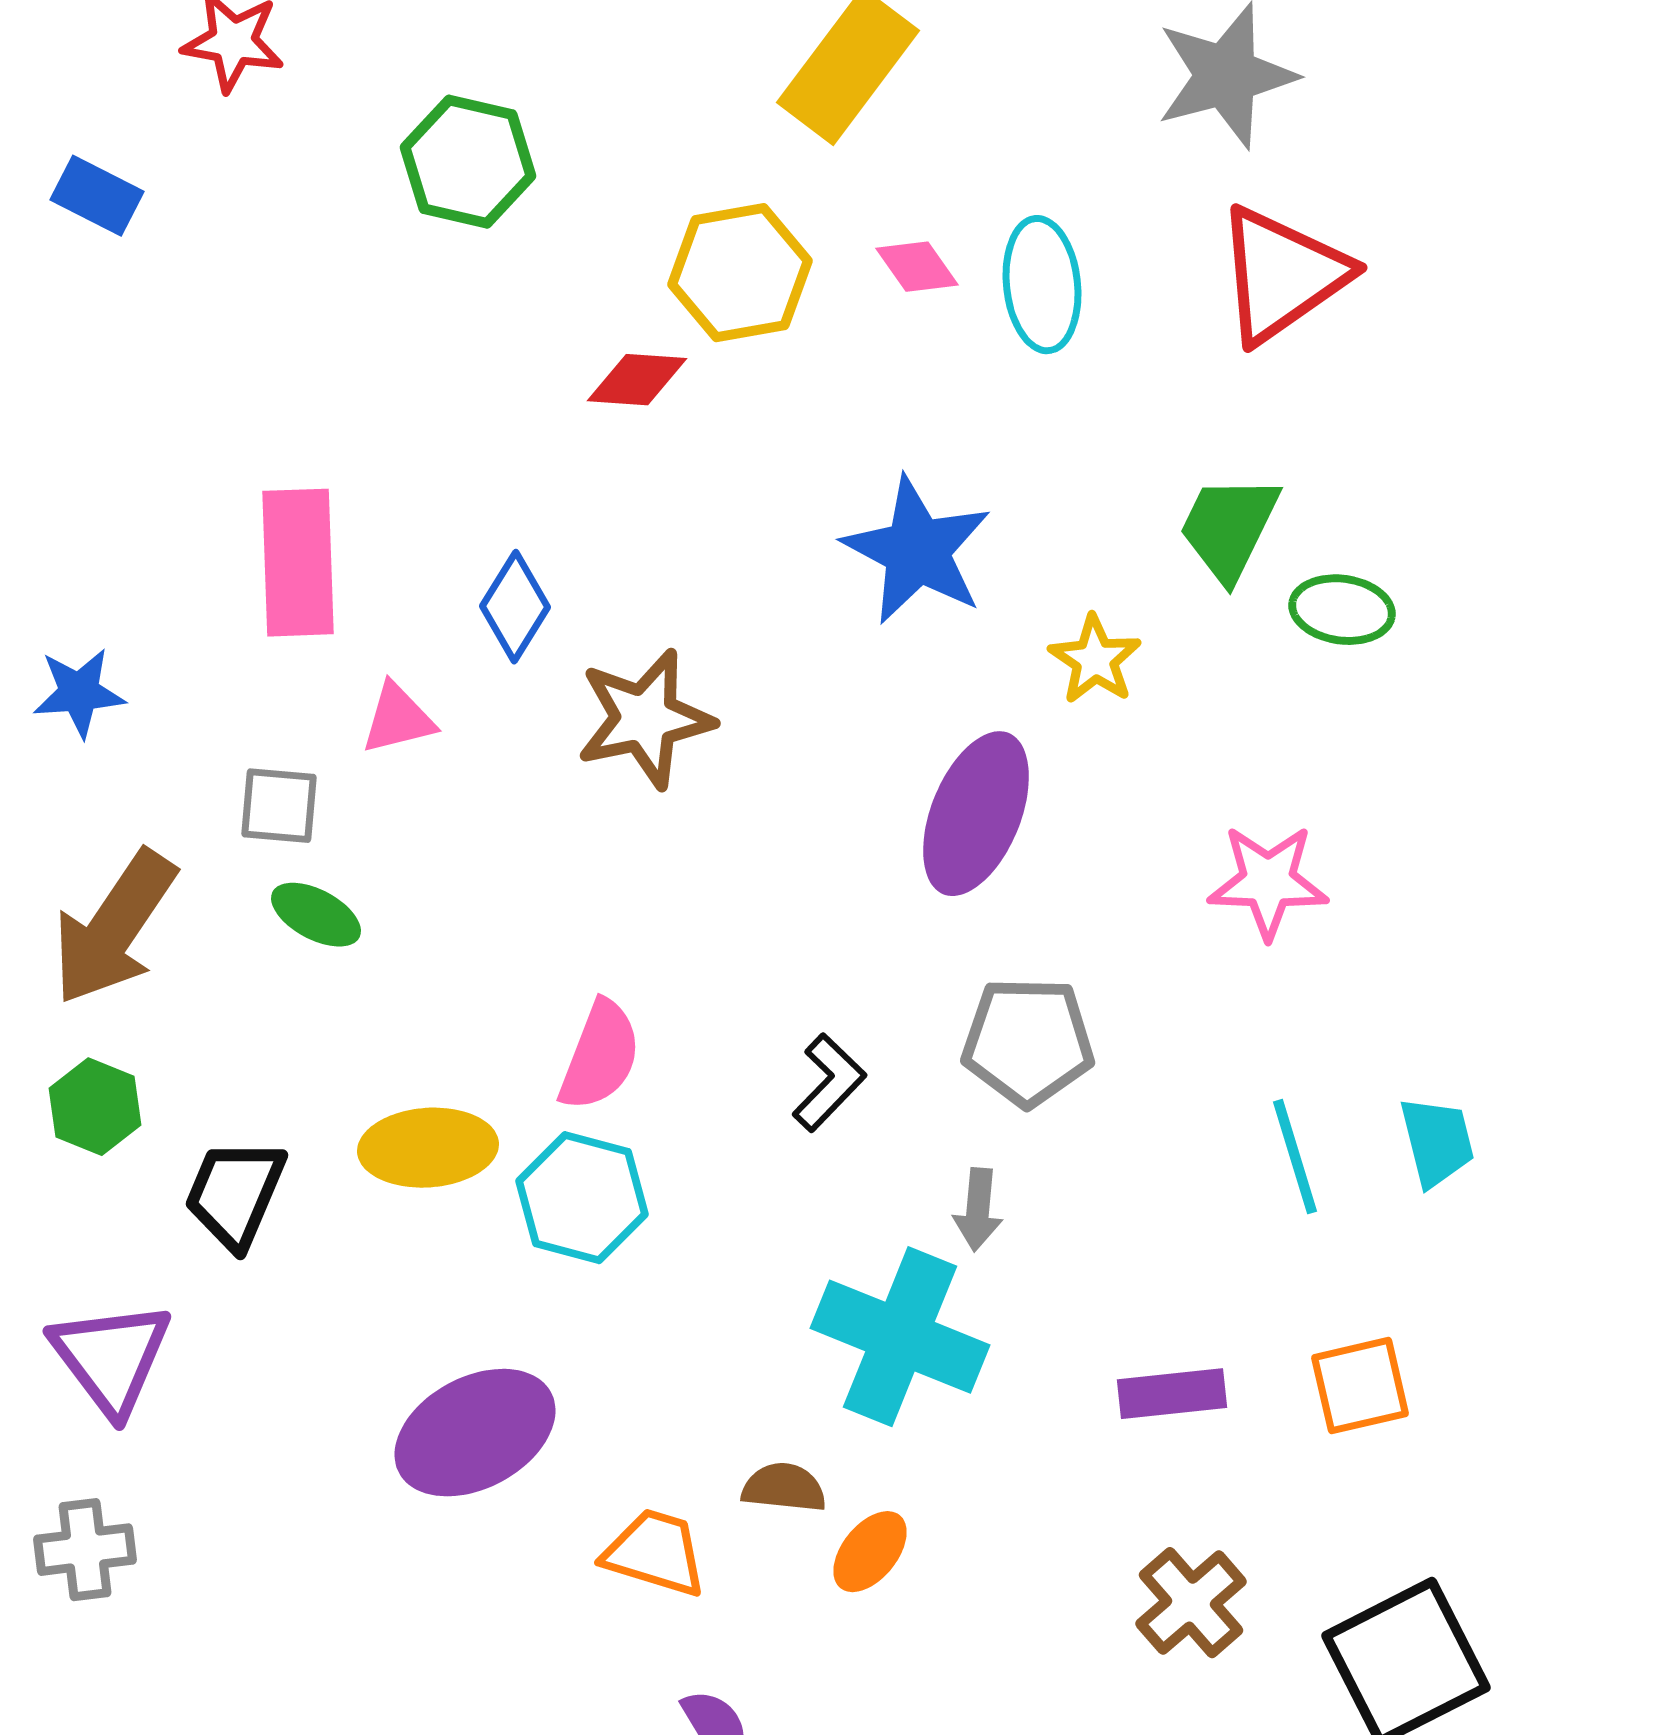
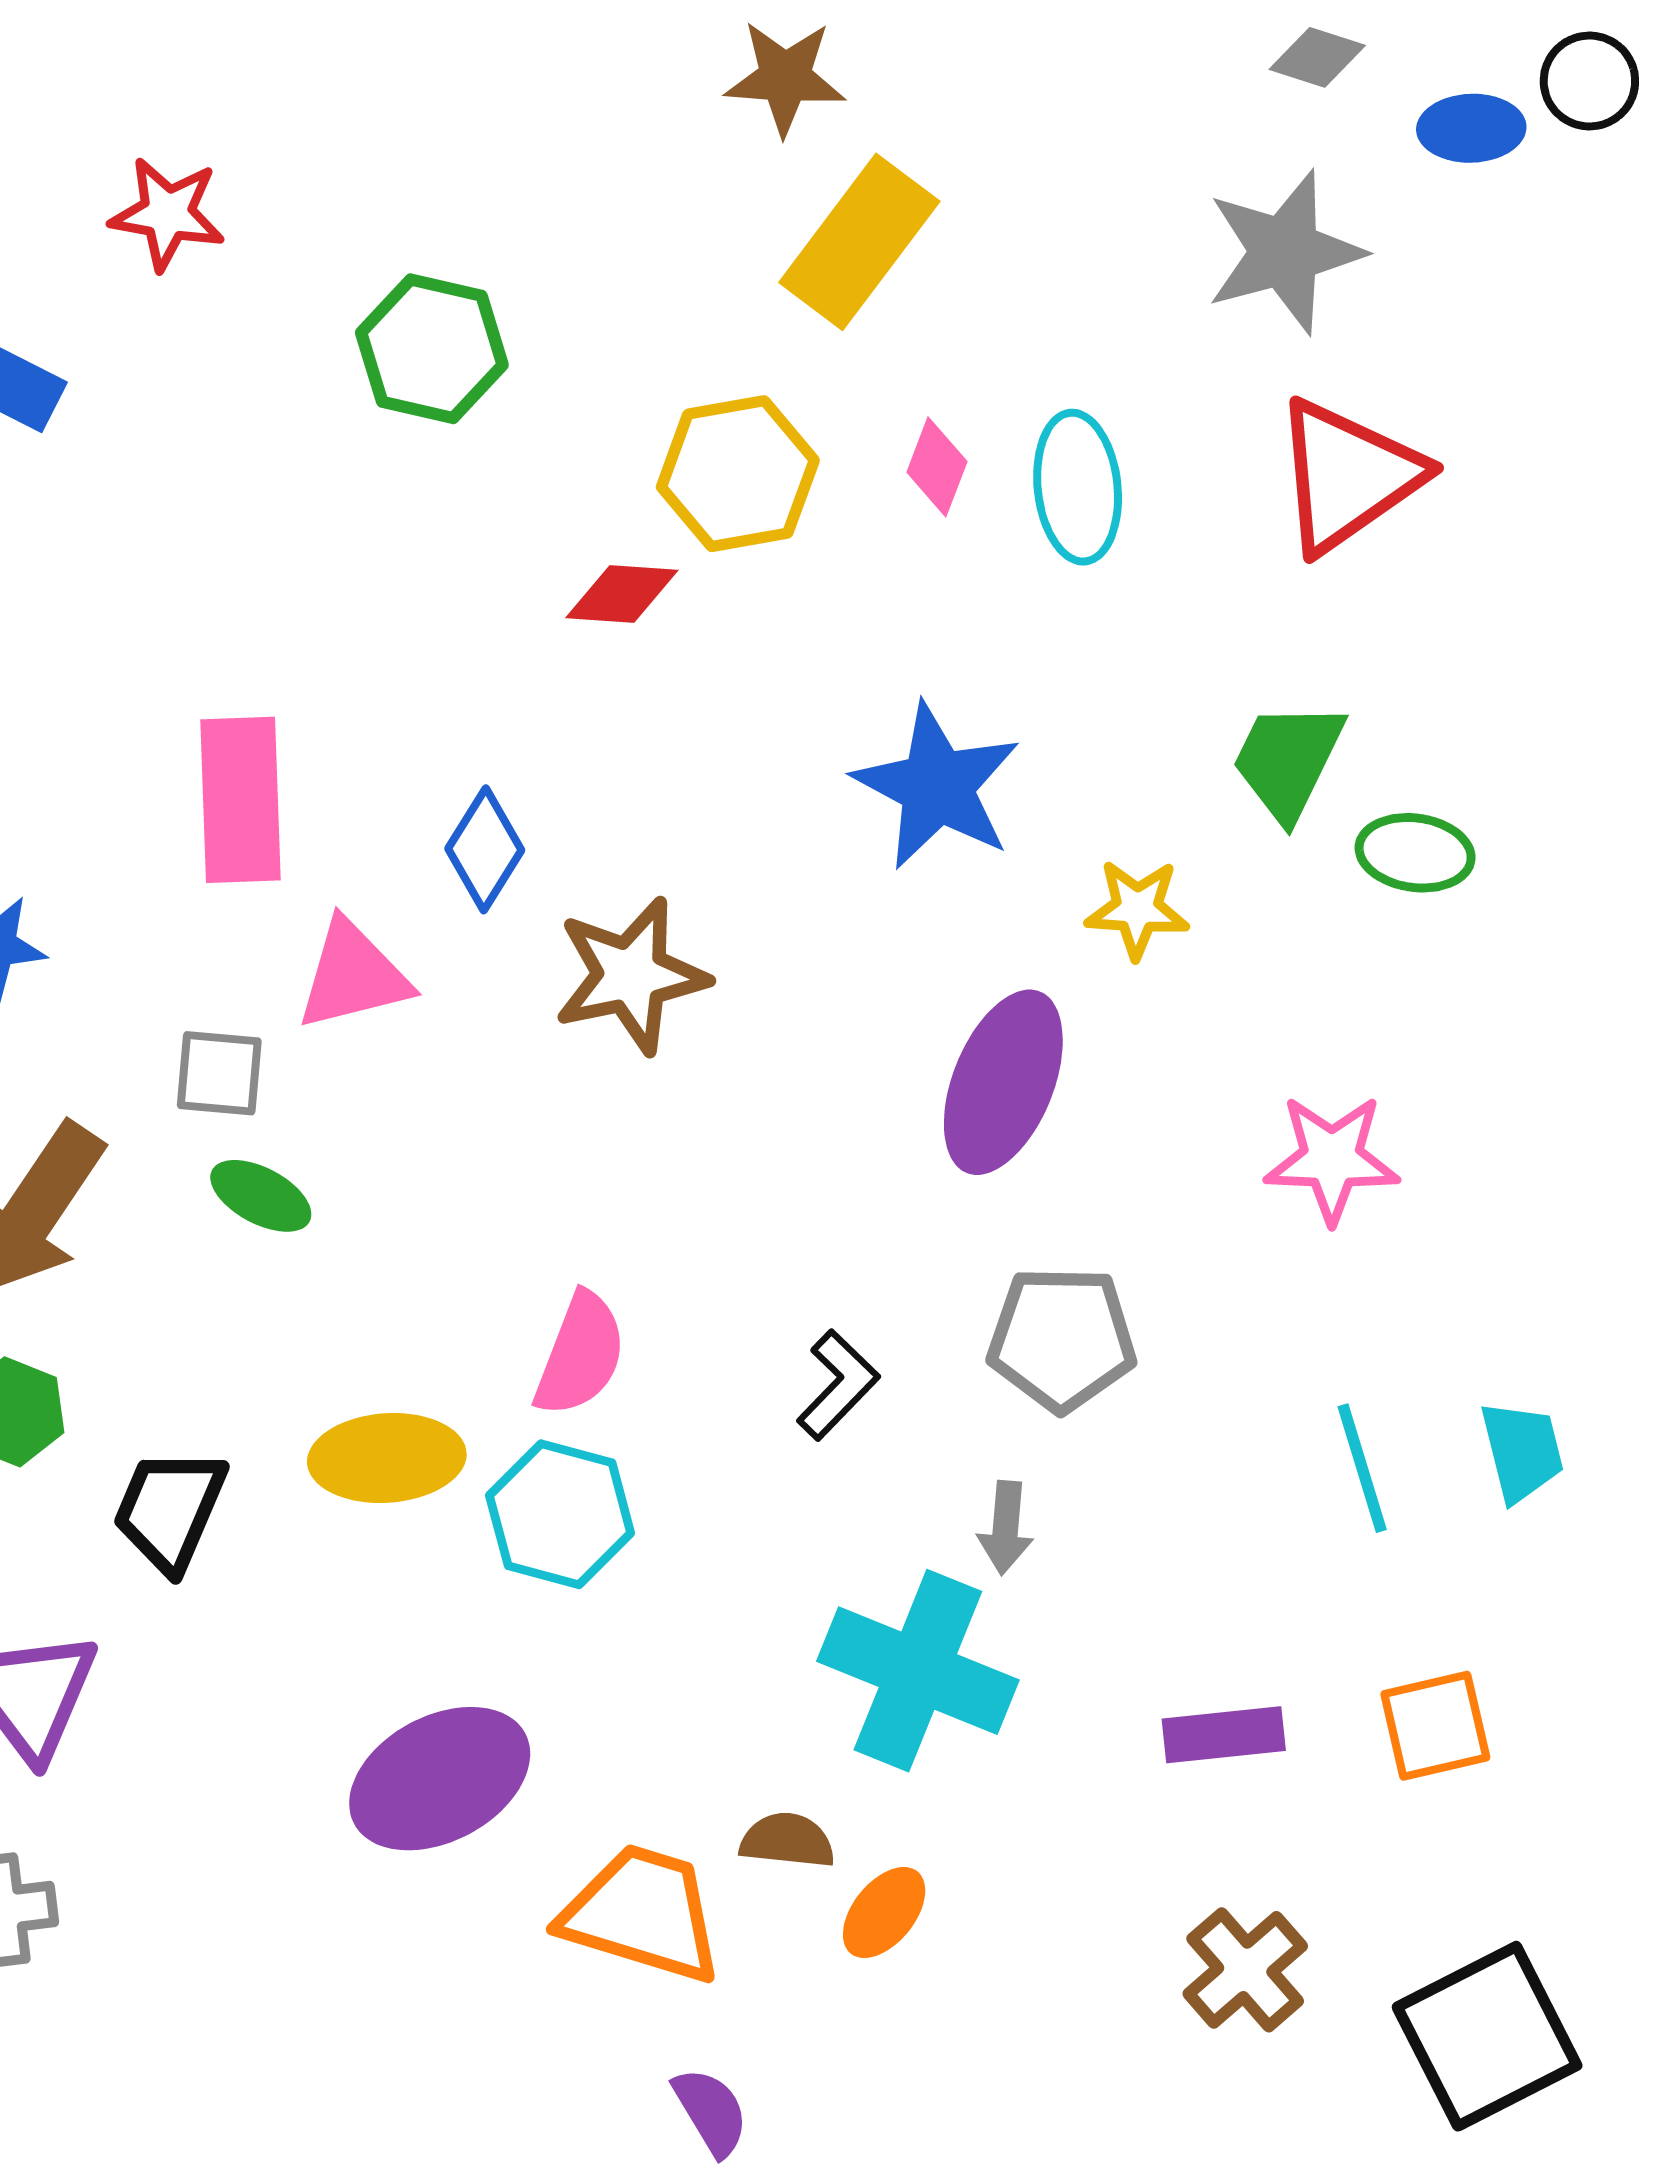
pink diamond: (917, 267) -> (937, 467), turned 56
yellow star: (1095, 660) -> (1137, 909), turned -30
pink triangle: (398, 719) -> (353, 975), size x1.4
orange trapezoid: (655, 1553) -> (642, 1914), size x1.4

